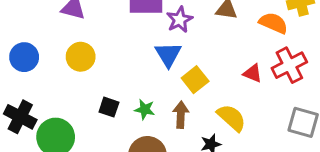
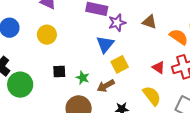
black square: (109, 107) -> (59, 72), turned -32
brown arrow: (181, 115) -> (106, 86), turned -132
yellow semicircle: (231, 118) -> (152, 96), moved

